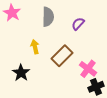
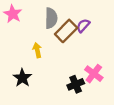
brown rectangle: (62, 56) -> (66, 31), moved
black cross: (96, 87) -> (76, 84), moved

